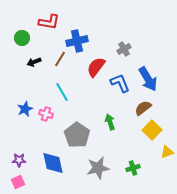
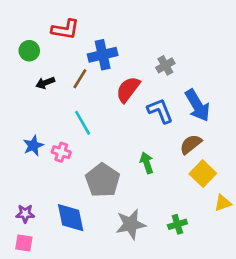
pink square: (18, 182) -> (24, 243), turned 32

